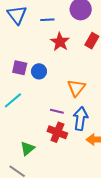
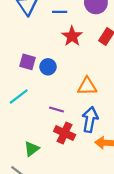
orange triangle: (76, 88) -> (87, 86), turned 48
purple line: (57, 111) -> (57, 110), moved

